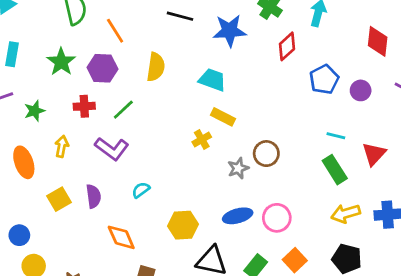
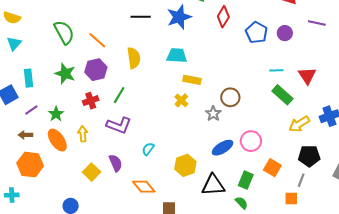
orange ellipse: (24, 162) -> (57, 140), moved

